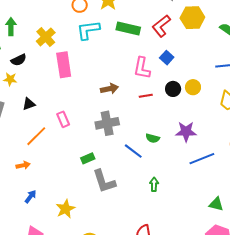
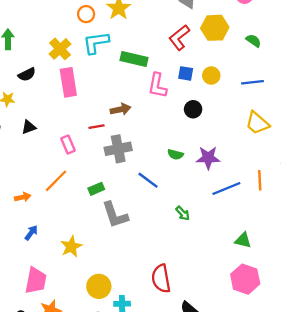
green rectangle: (128, 29) -> (134, 59), moved
yellow cross: (46, 37) -> (60, 49), moved
blue square: (167, 58) -> (186, 73), turned -32
black semicircle: (19, 60) -> (27, 74), moved
yellow circle: (193, 87) -> (211, 76), moved
red line: (146, 96) -> (97, 127), moved
orange line: (36, 136) -> (56, 181), moved
green semicircle: (153, 138) -> (175, 154), moved
green arrow: (154, 184) -> (183, 213), moved, turned 136

